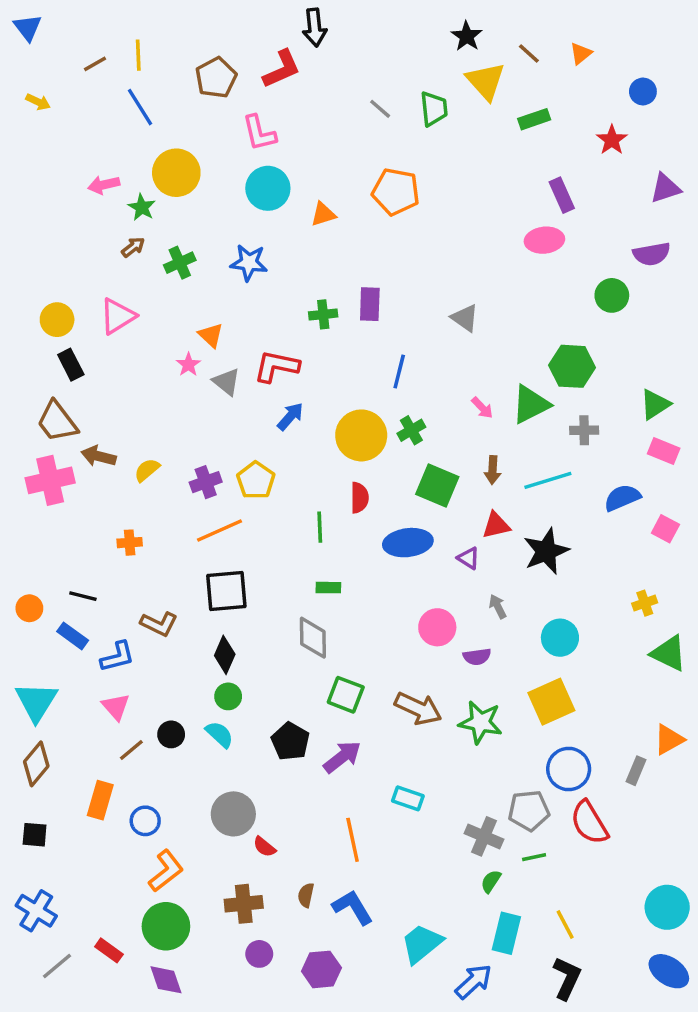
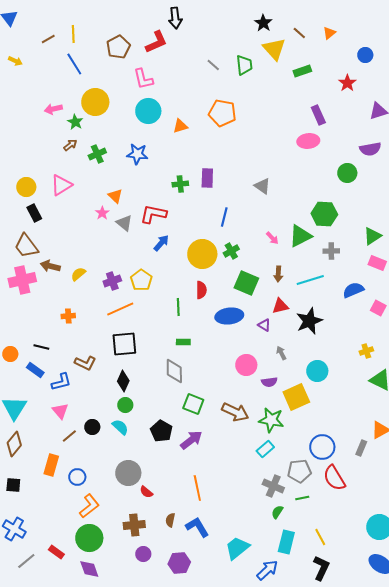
yellow square: (551, 702) -> (296, 397), moved
cyan rectangle: (408, 798) -> (265, 449), moved, turned -60

